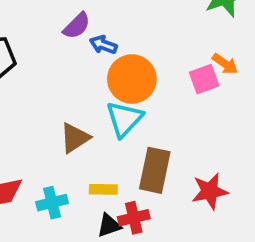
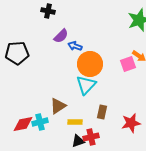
brown triangle: (75, 138) -> (58, 106), moved
brown rectangle: (155, 170) -> (102, 112), size x0.6
cyan cross: (52, 203) -> (40, 122), moved

